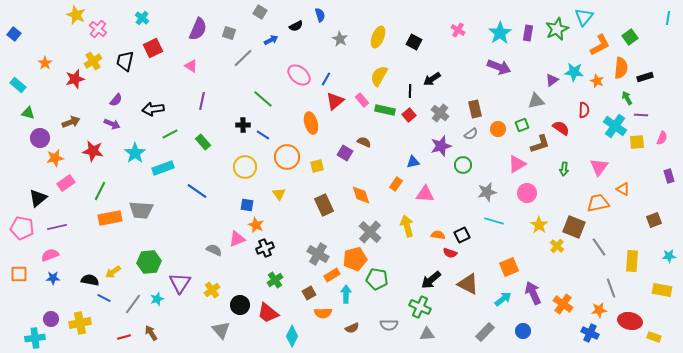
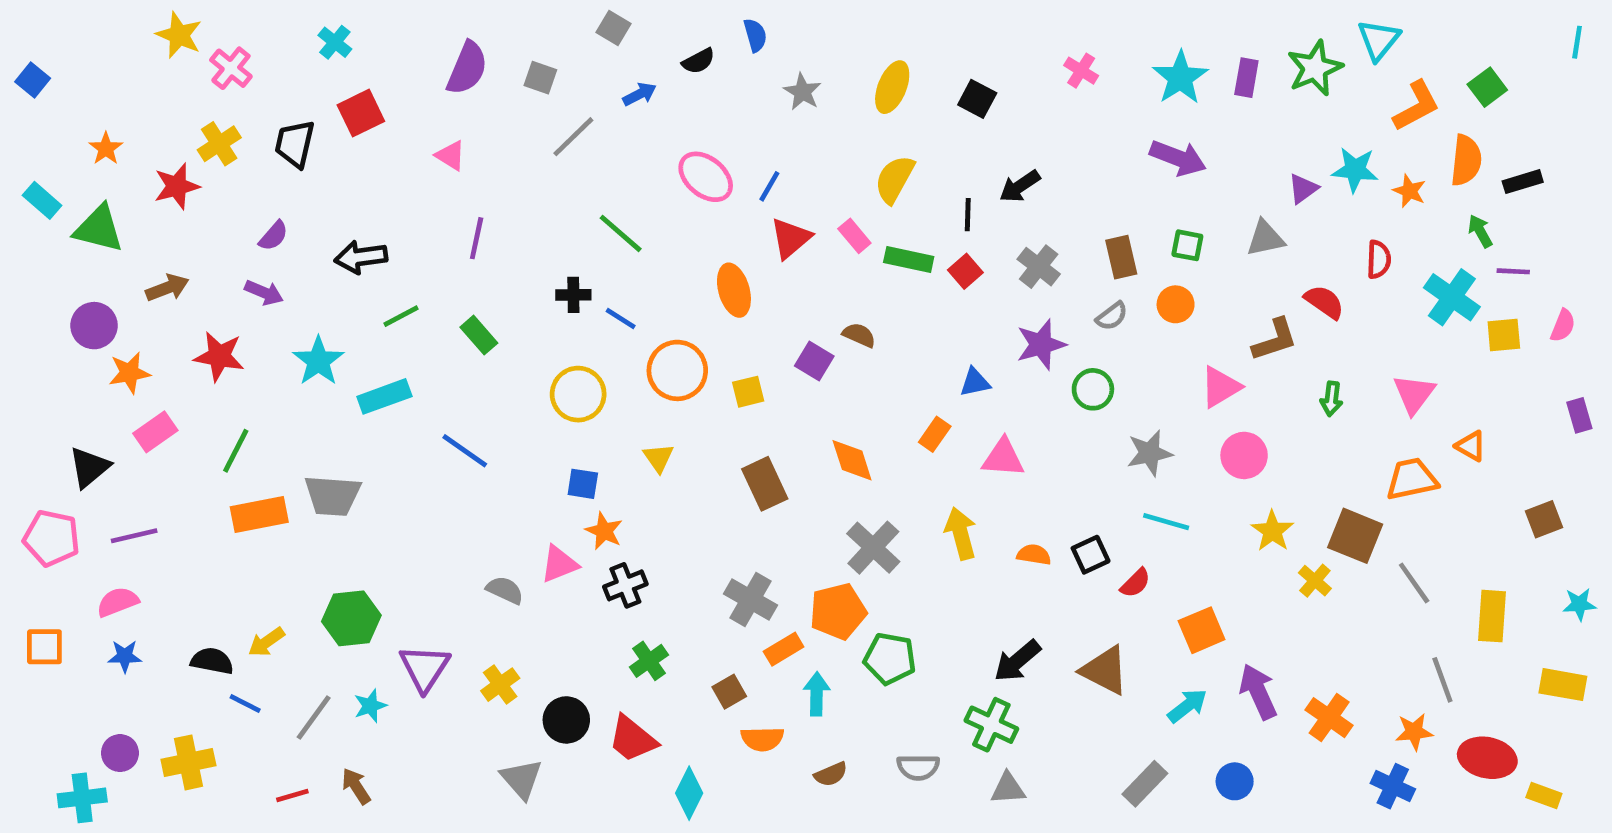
green triangle: (28, 113) -> (99, 229), moved, size x1.6
green square: (522, 125) -> (1187, 245), moved, turned 32
red semicircle: (450, 253) -> (1135, 583), moved, turned -64

